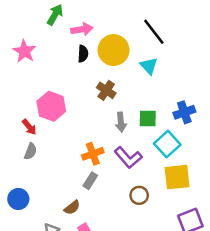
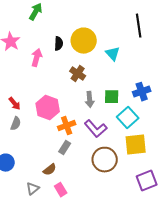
pink arrow: (82, 29) -> (37, 58), moved, turned -66
black line: (154, 32) -> (139, 26), moved, turned 30
pink hexagon: (51, 106) -> (48, 108), moved
brown circle: (139, 195) -> (105, 160), size x1.6

